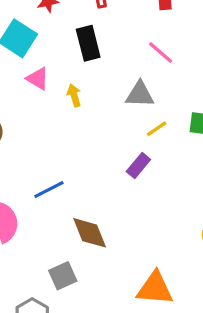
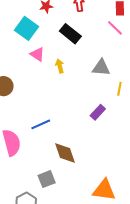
black rectangle: (88, 43) -> (70, 34), turned -40
pink line: (161, 53) -> (115, 28), moved
yellow line: (157, 129) -> (119, 89), moved, turned -48

